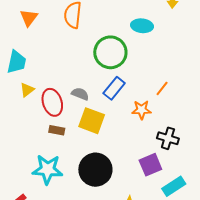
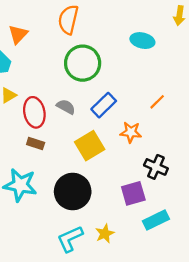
orange triangle: (29, 18) -> (18, 34), moved
green circle: (110, 52) -> (83, 63), moved
orange line: (162, 88) -> (157, 102), moved
yellow square: (92, 121) -> (90, 146), moved, turned 32

